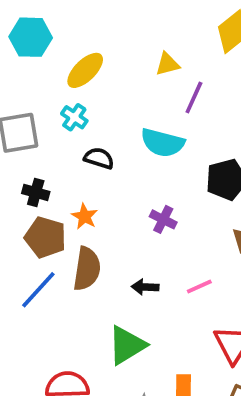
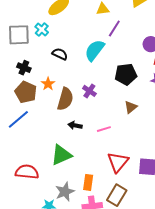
cyan cross: (74, 117) -> (42, 30), moved
cyan semicircle: (163, 143) -> (95, 50), turned 105
brown semicircle: (87, 269) -> (65, 99), moved

